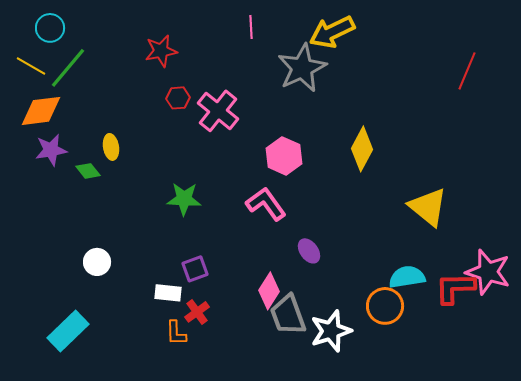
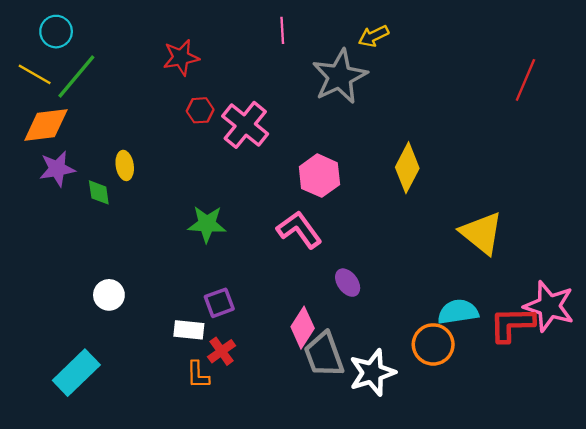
yellow arrow: (332, 32) -> (373, 36), size x0.6
green diamond: (88, 171) -> (99, 192), turned 30

